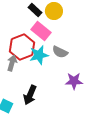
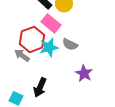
gray arrow: (12, 63) -> (22, 55), turned -70
purple star: (74, 81) -> (84, 73), turned 30

